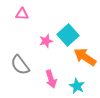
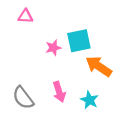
cyan square: (68, 35) -> (79, 41), turned 30
gray semicircle: (20, 65) -> (23, 98), moved

